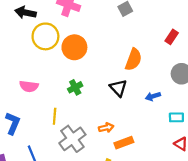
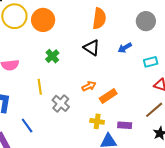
gray cross: (72, 139) -> (61, 103), size x0.7

